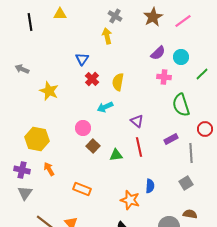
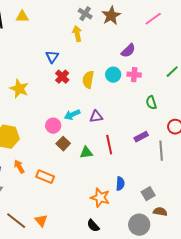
yellow triangle: (60, 14) -> (22, 17), moved
brown star: (153, 17) -> (111, 16), moved
cyan circle: (181, 57) -> (113, 75), moved
green semicircle: (181, 105) -> (151, 103), size x0.6
cyan arrow: (105, 107) -> (72, 115), moved
purple triangle: (137, 121) -> (96, 117), moved, turned -48
gray square: (186, 183) -> (148, 194), moved
orange rectangle: (82, 189) -> (45, 177), moved

